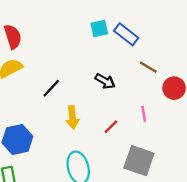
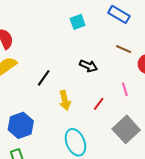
blue rectangle: (126, 34) -> (119, 14), moved
gray square: (139, 161) -> (126, 129), turned 36

